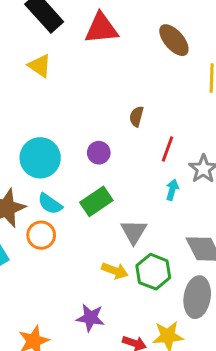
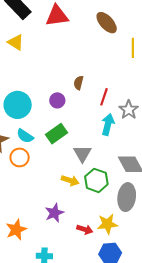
brown semicircle: (136, 116) -> (78, 83), moved
cyan arrow: (172, 190) -> (108, 124), size x1.5
purple star: (90, 318) -> (54, 213), turned -30

